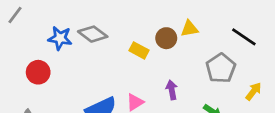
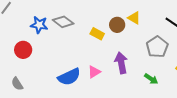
yellow triangle: (189, 29) -> (134, 18), turned 40
purple arrow: (172, 90) -> (121, 63), size x1.5

